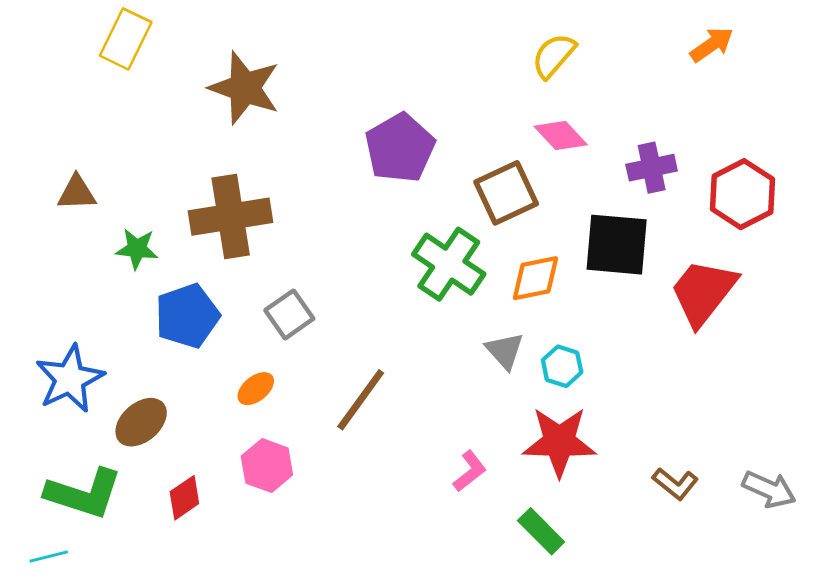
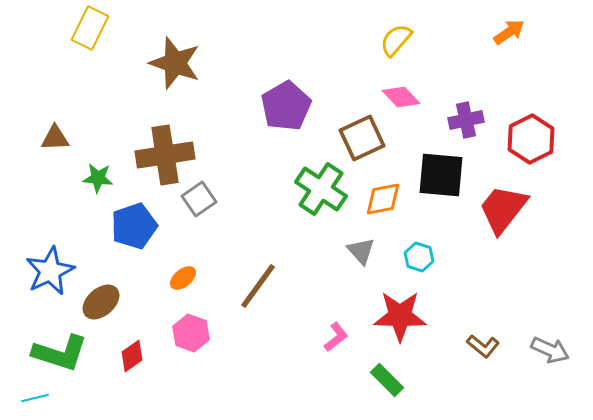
gray square: (289, 314) -> (199, 199), moved
cyan hexagon: (562, 366) -> (419, 257), moved

